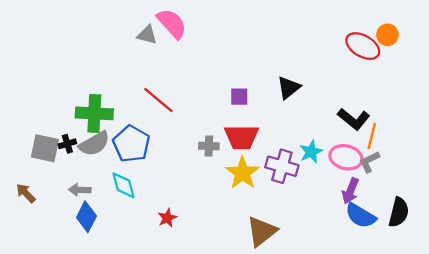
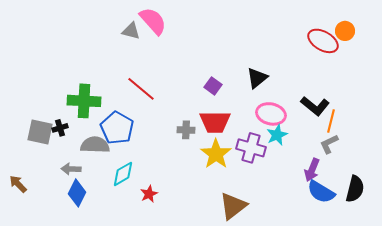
purple square: (239, 97) -> (213, 86), turned 36
gray semicircle: (94, 144) -> (95, 145), moved, turned -148
pink ellipse: (346, 157) -> (271, 114), moved
cyan diamond: (124, 185) -> (123, 174), moved, turned 76
brown arrow: (26, 193) -> (18, 184), moved

